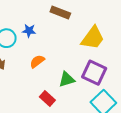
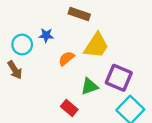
yellow trapezoid: (93, 38) -> (96, 46), moved
orange semicircle: (37, 61) -> (66, 58), moved

